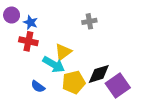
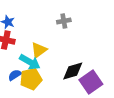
yellow pentagon: (74, 82) -> (31, 79), moved
blue semicircle: (38, 87) -> (15, 75), moved, turned 112

